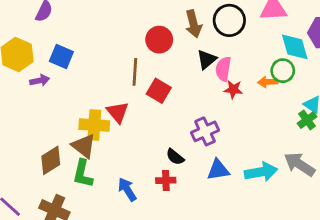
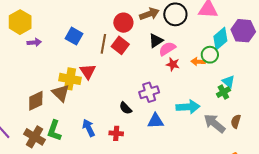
brown arrow: (193, 24) -> (149, 14), turned -102
cyan diamond: (295, 47) -> (220, 39), turned 60
blue square: (61, 57) -> (74, 36), moved
pink semicircle: (223, 69) -> (167, 49), turned 42
red square: (159, 91) -> (120, 45), moved
cyan arrow: (261, 172) -> (188, 107), moved
green L-shape: (83, 174) -> (54, 131), moved
red cross: (166, 180) -> (116, 133), moved

